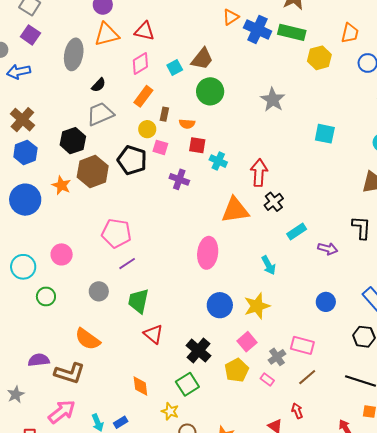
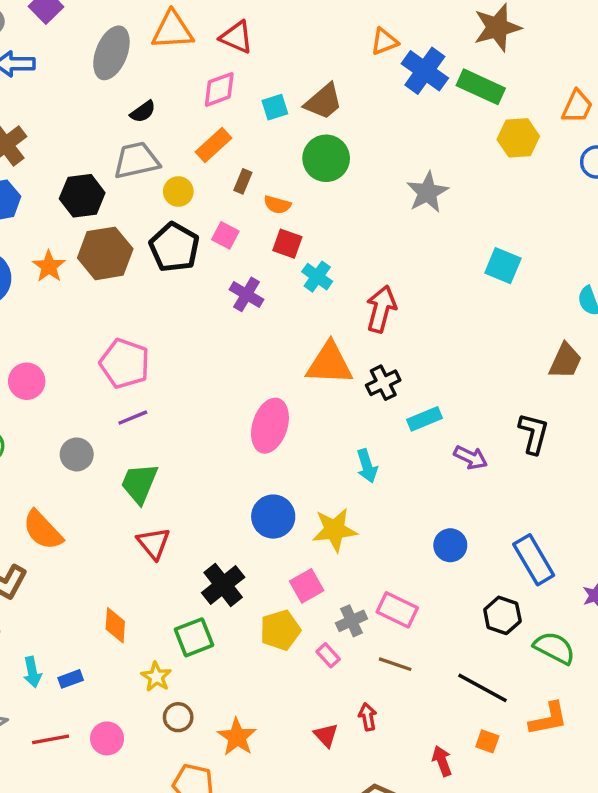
yellow circle: (147, 129) -> (178, 191), moved
black cross: (274, 202) -> (383, 383), moved
brown line: (307, 377) -> (395, 664), turned 48

